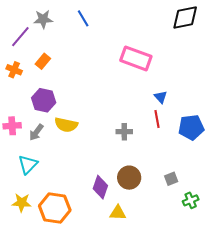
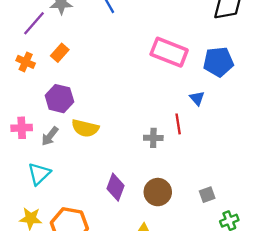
red line: (157, 119) -> (178, 124), moved
blue pentagon: (191, 127) -> (218, 62), moved
purple diamond: (100, 187) -> (115, 187), moved

